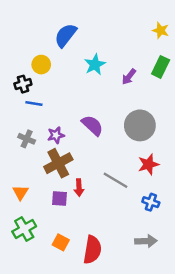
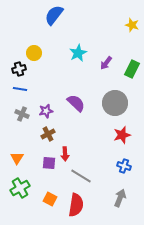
blue semicircle: (66, 35) -> (54, 15), moved
green rectangle: (161, 67) -> (132, 69), moved
blue line: (34, 104) -> (20, 89), moved
brown cross: (58, 163) -> (48, 134), size x0.6
gray line: (116, 180) -> (81, 176), moved
gray arrow: (146, 241) -> (120, 198), turned -66

